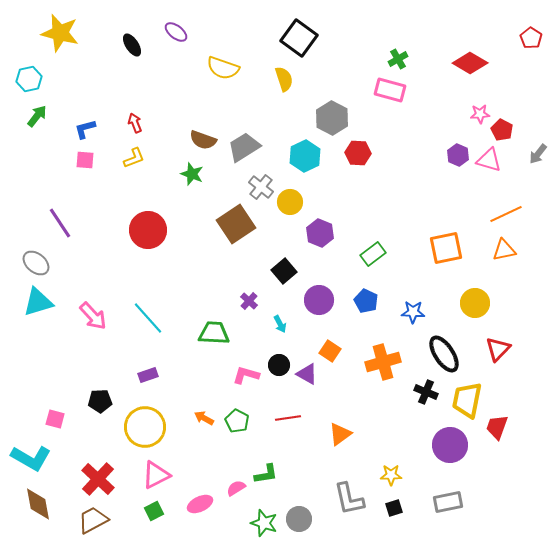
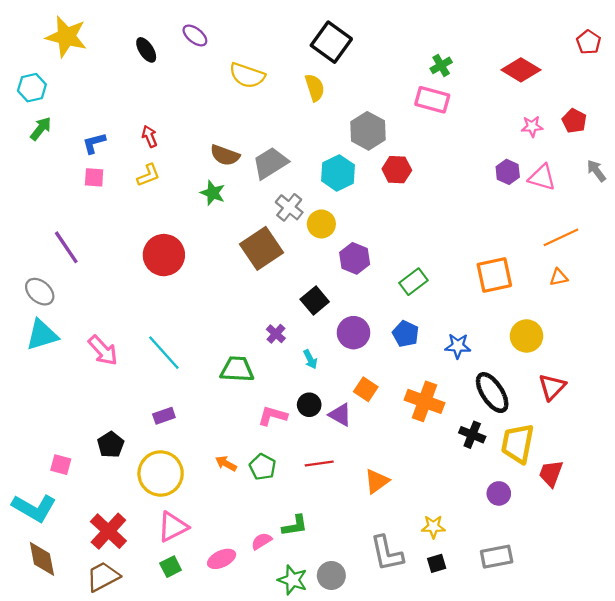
red pentagon: (502, 130) -> (574, 121), moved
gray arrow: (538, 154) -> (596, 171), turned 105
orange triangle: (504, 250) -> (559, 277), size x0.7
orange cross: (383, 362) -> (424, 401), turned 36
black pentagon: (100, 401) -> (111, 445), turned -30
purple circle: (450, 445) -> (499, 493), size x0.6

